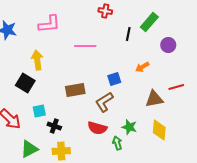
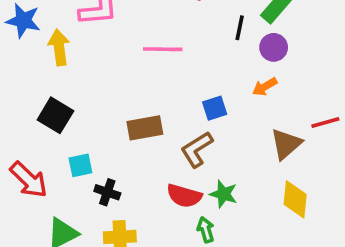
purple circle: (168, 45) -> (274, 47), moved
yellow arrow: (37, 60) -> (59, 47), moved
brown triangle: (154, 99) -> (286, 144), turned -30
green star: (129, 127) -> (224, 194), moved
green arrow: (117, 143) -> (206, 230), moved

